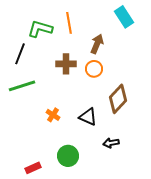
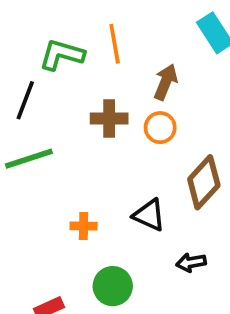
orange cross: (53, 115) -> (84, 226), moved, turned -32

